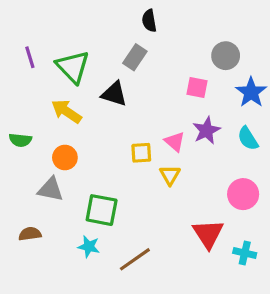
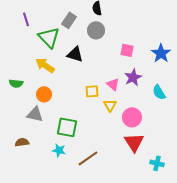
gray circle: (226, 56) -> (96, 30), moved
purple line: (30, 57) -> (26, 19), moved
gray rectangle: (135, 57) -> (69, 20), moved
cyan semicircle: (248, 138) -> (159, 92), moved
pink circle: (243, 194) -> (132, 117), moved
cyan cross: (245, 253) -> (157, 163), moved

